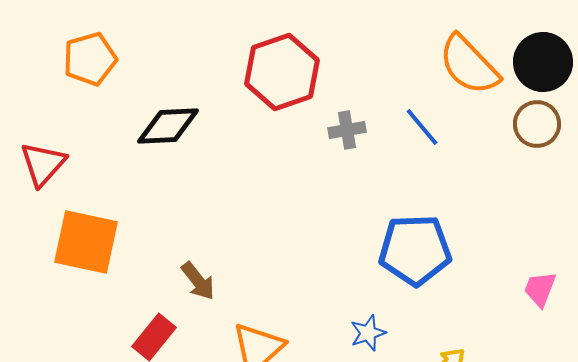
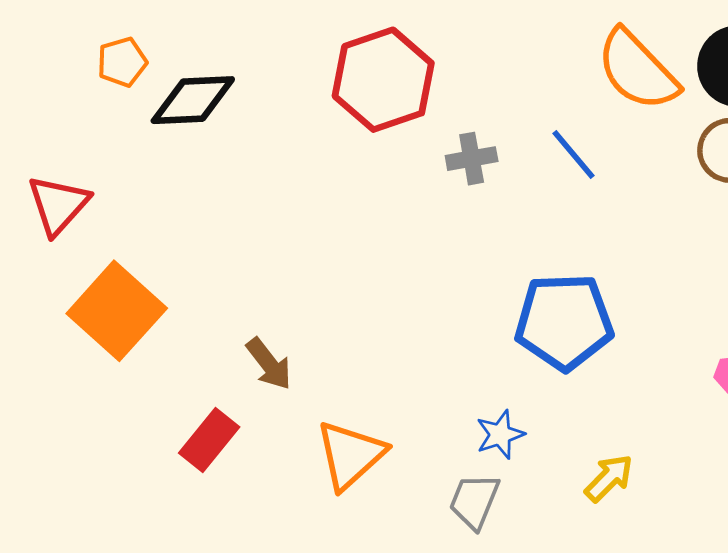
orange pentagon: (90, 59) -> (122, 62), size x0.7
black diamond: (168, 126) -> (193, 100), moved
orange square: (86, 242) -> (117, 311), turned 30

